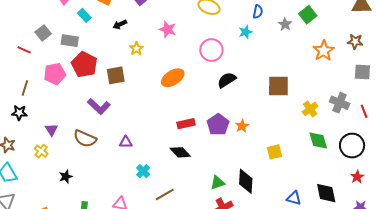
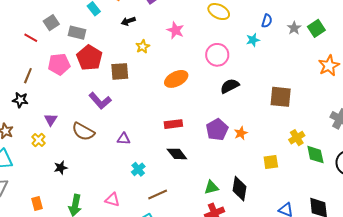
gray star: (285, 24) -> (294, 28), moved
yellow cross: (310, 109) -> (297, 138), moved
red rectangle: (186, 124) -> (173, 124), moved

